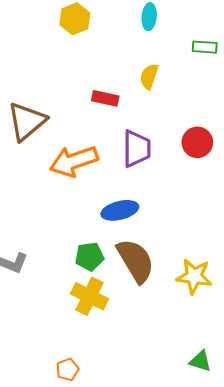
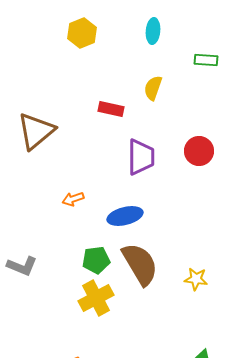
orange arrow: (74, 161) -> (73, 199), moved, size x0.5
yellow star: (194, 276) -> (196, 279), size x0.7
yellow cross: (89, 296) -> (96, 298), turned 36

